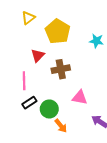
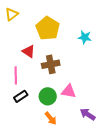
yellow triangle: (28, 18) -> (12, 14), moved
red triangle: (38, 56) -> (29, 51), turned -40
green circle: (49, 109) -> (48, 96), moved

